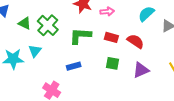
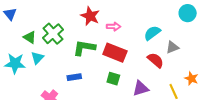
green triangle: (25, 23) -> (30, 37), moved
red rectangle: (111, 37) -> (115, 53), size x1.6
red semicircle: (136, 41) -> (156, 60), moved

